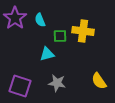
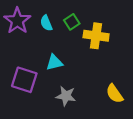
green square: (60, 36) -> (72, 22), moved, turned -32
purple square: (20, 86) -> (24, 80), moved

